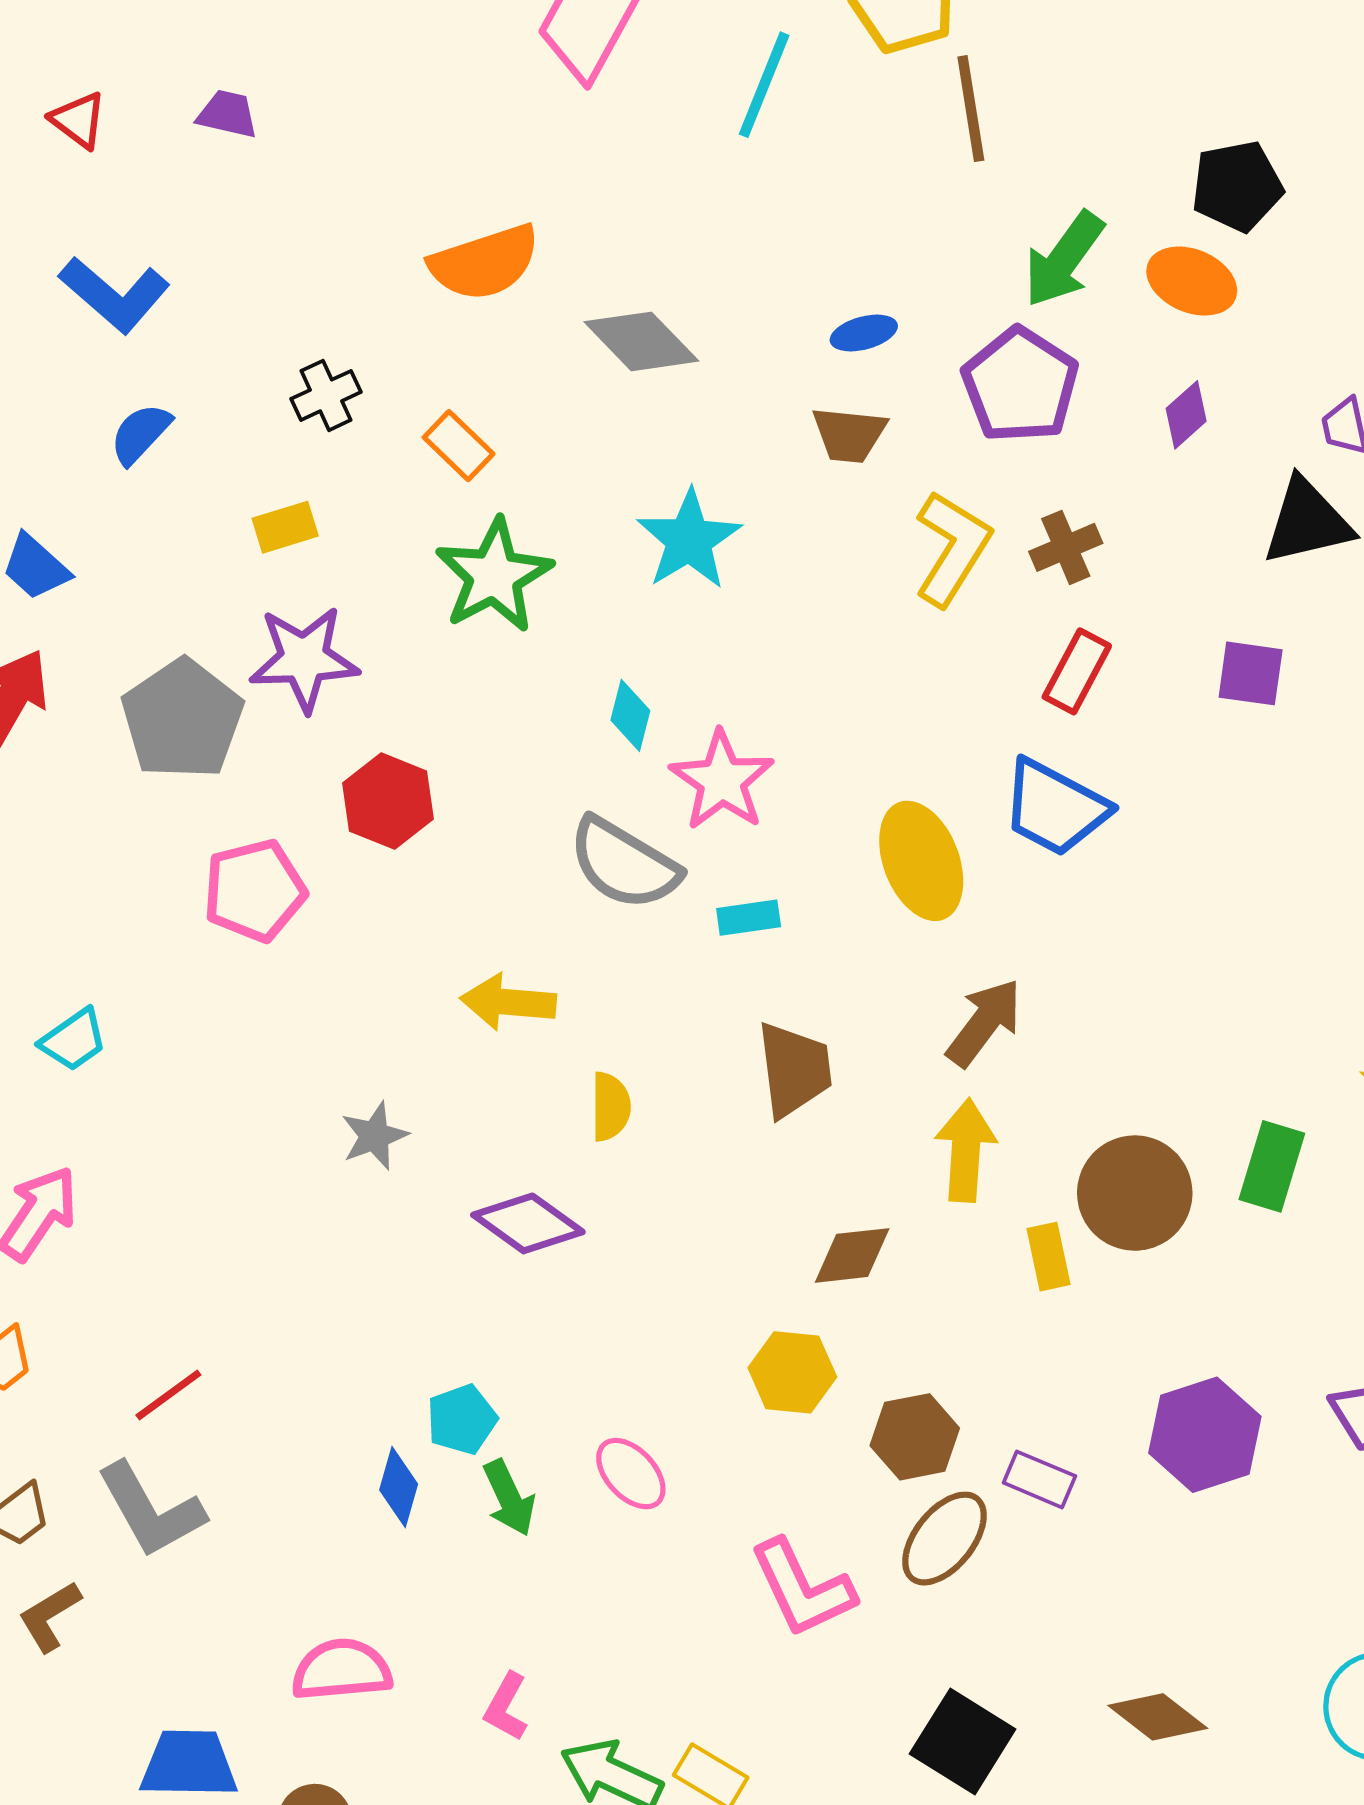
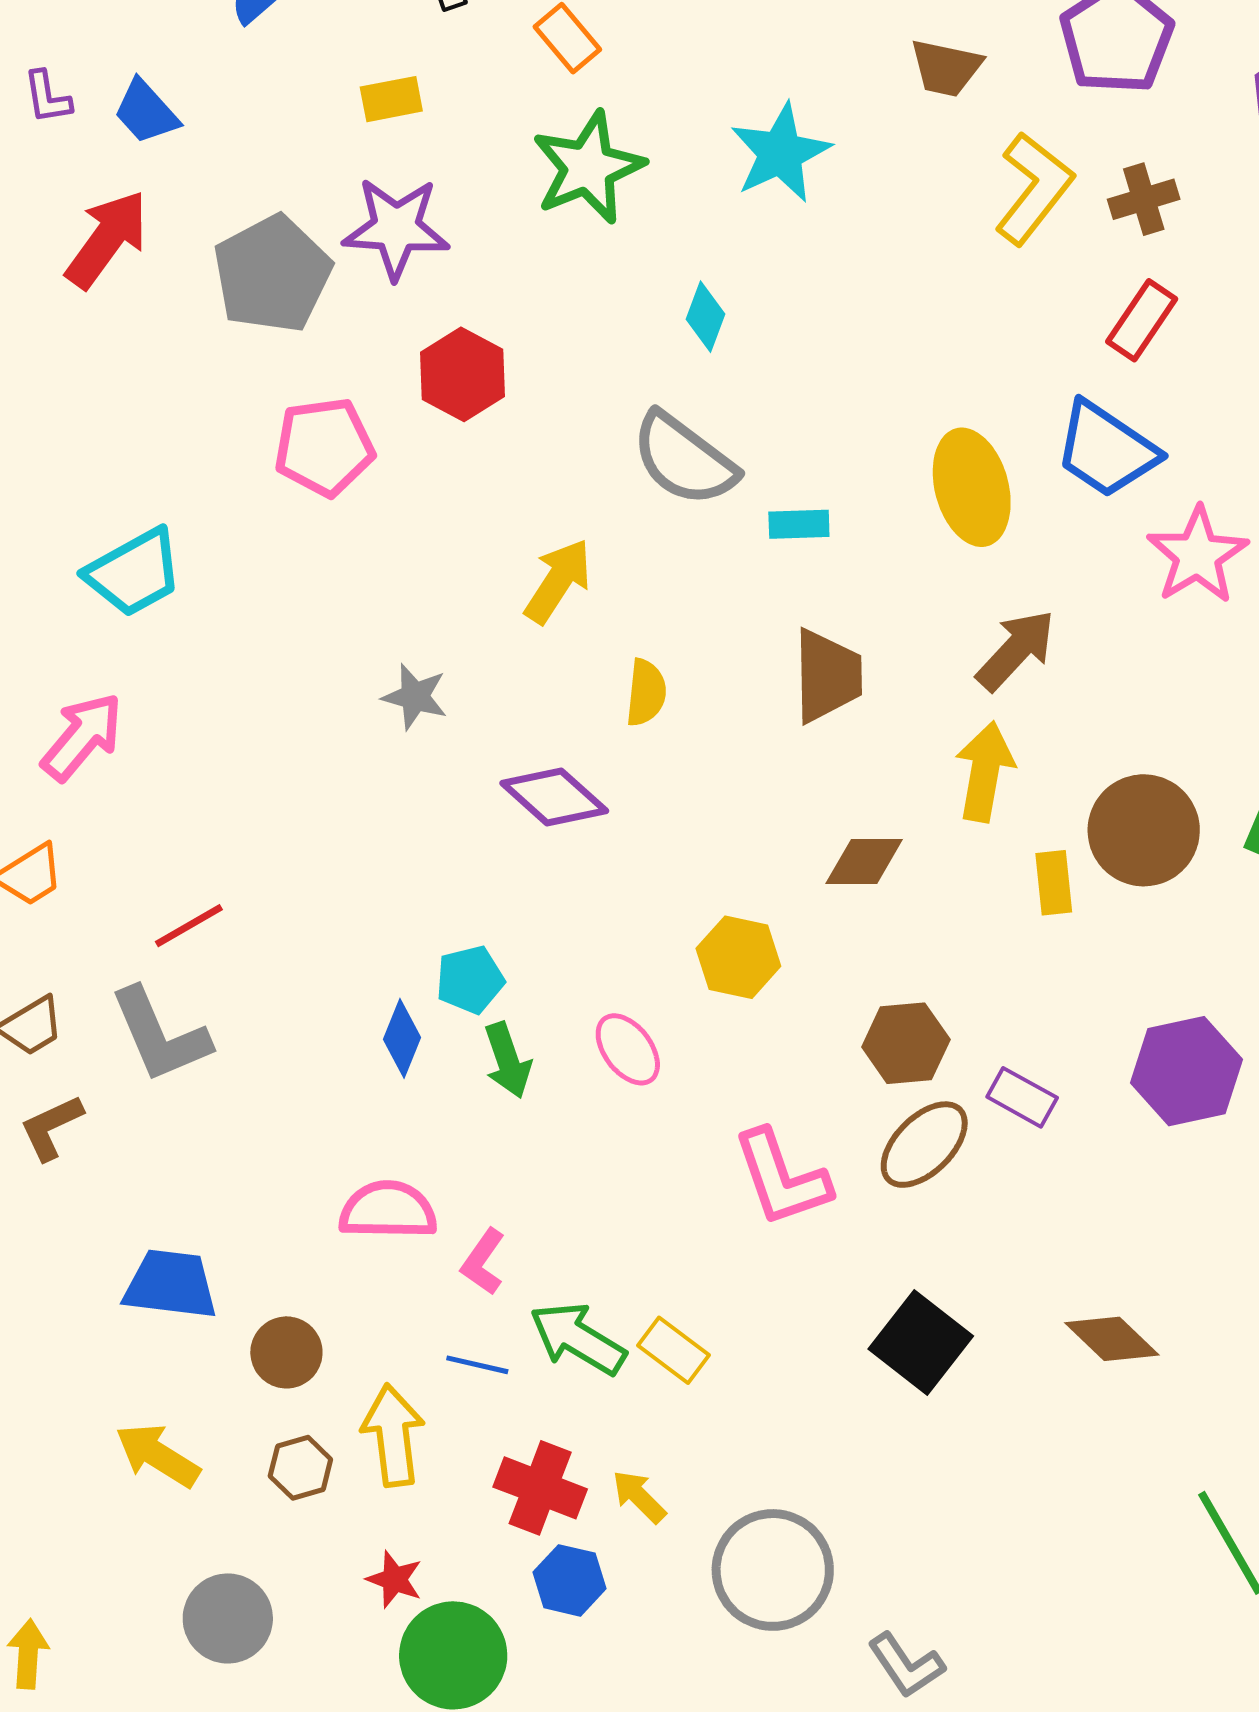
pink star: (722, 781) -> (1197, 555), moved
yellow arrow: (508, 1002) -> (558, 581), turned 112
cyan trapezoid: (74, 1040) -> (134, 573), size x1.5
gray star: (375, 1136) -> (415, 697), turned 30
yellow hexagon: (792, 1372) -> (738, 957), moved
pink semicircle: (342, 1670) -> (388, 1210), moved

